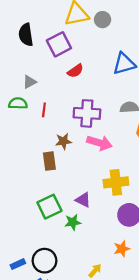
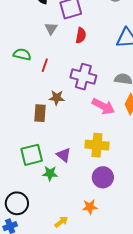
red semicircle: (75, 71) -> (81, 35), turned -56
gray triangle: (29, 82) -> (51, 28), moved, turned -40
pink arrow: (99, 143) -> (103, 106), moved

